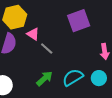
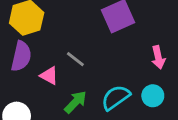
pink triangle: (33, 34) -> (49, 76), moved

